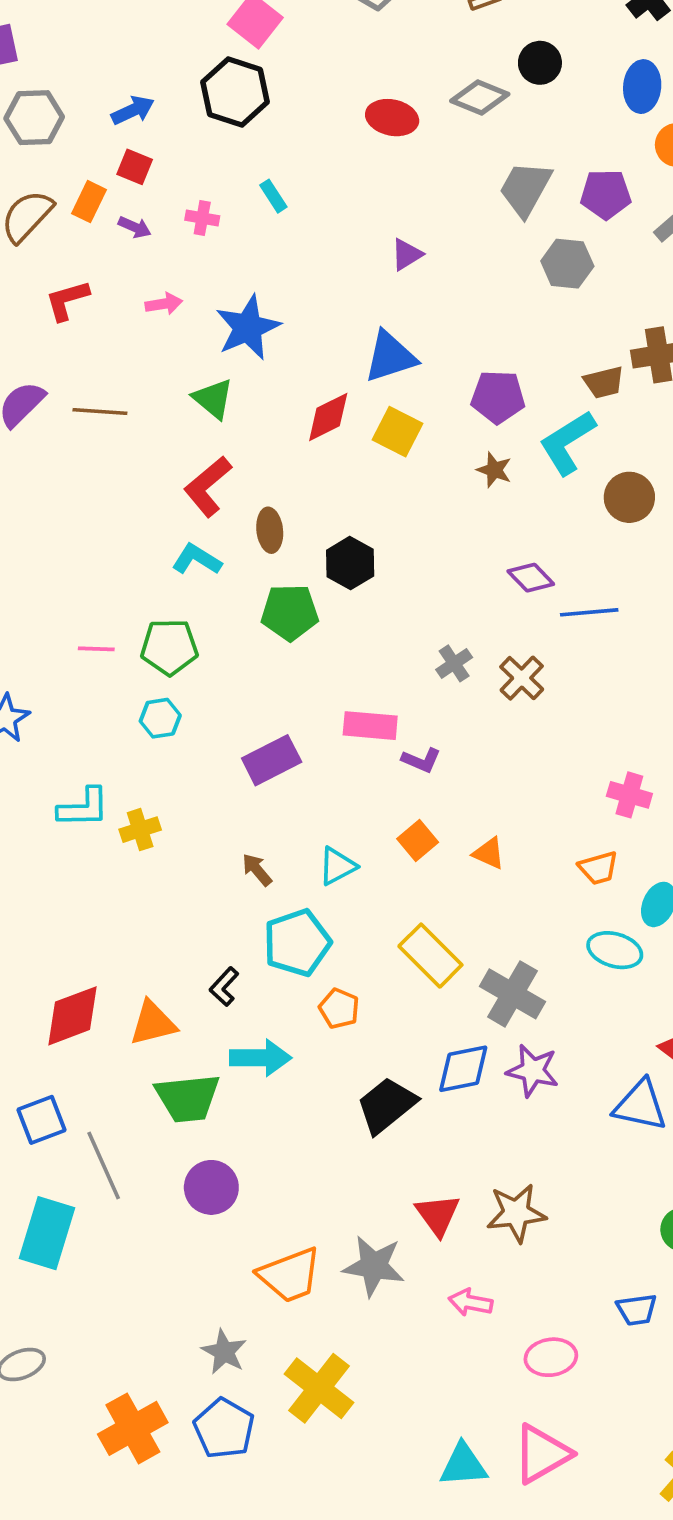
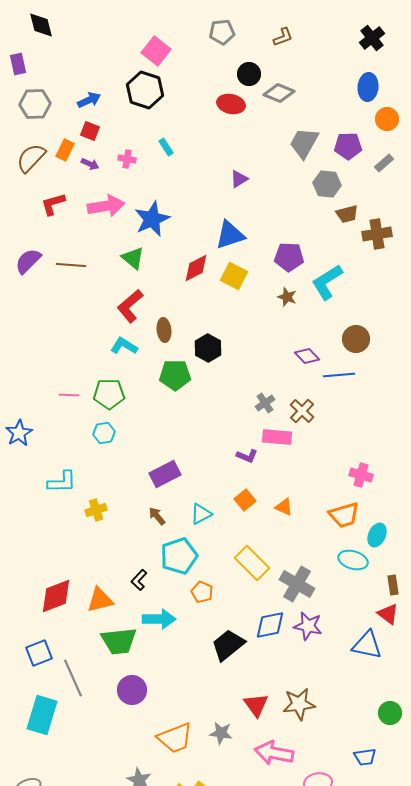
black circle: (540, 63) -> (249, 74), moved
pink arrow: (164, 304) -> (106, 206), size x1.8
brown trapezoid: (604, 382) -> (347, 214), moved
brown circle: (629, 497) -> (356, 339), moved
pink rectangle: (370, 726) -> (277, 437), moved
purple rectangle: (272, 760) -> (165, 474), moved
yellow cross: (140, 830) -> (96, 510), moved
orange trapezoid: (598, 868) -> (344, 515), size x1.4
gray star: (374, 1266) -> (221, 733), size x0.7
pink arrow: (471, 1302) -> (274, 753), size x1.6

